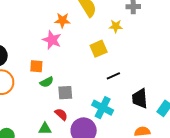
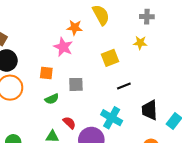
yellow star: (116, 26) -> (140, 43), moved
green semicircle: (47, 82) -> (52, 99), moved
gray square: (65, 93) -> (76, 84), moved

